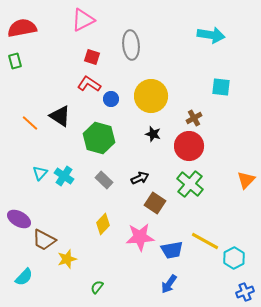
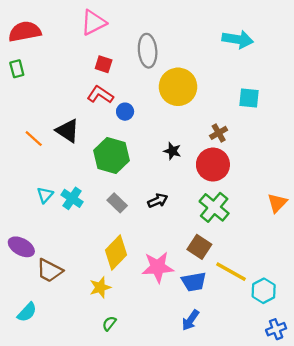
yellow circle: (151, 96) -> (178, 87), moved
brown square: (155, 203) -> (199, 247), moved
yellow diamond: (103, 224) -> (116, 252), size x1.4
yellow star: (67, 259) -> (100, 287), moved

